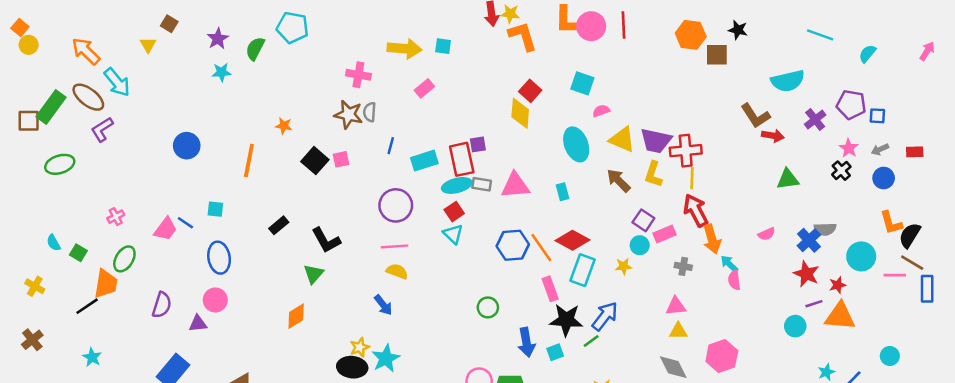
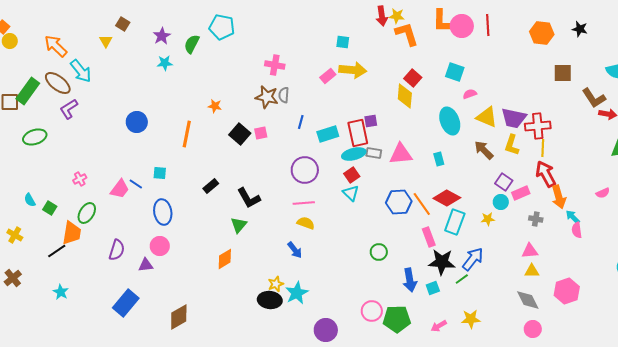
yellow arrow: (404, 49) -> (353, 70), moved
brown square: (717, 55) -> (563, 73), moved

